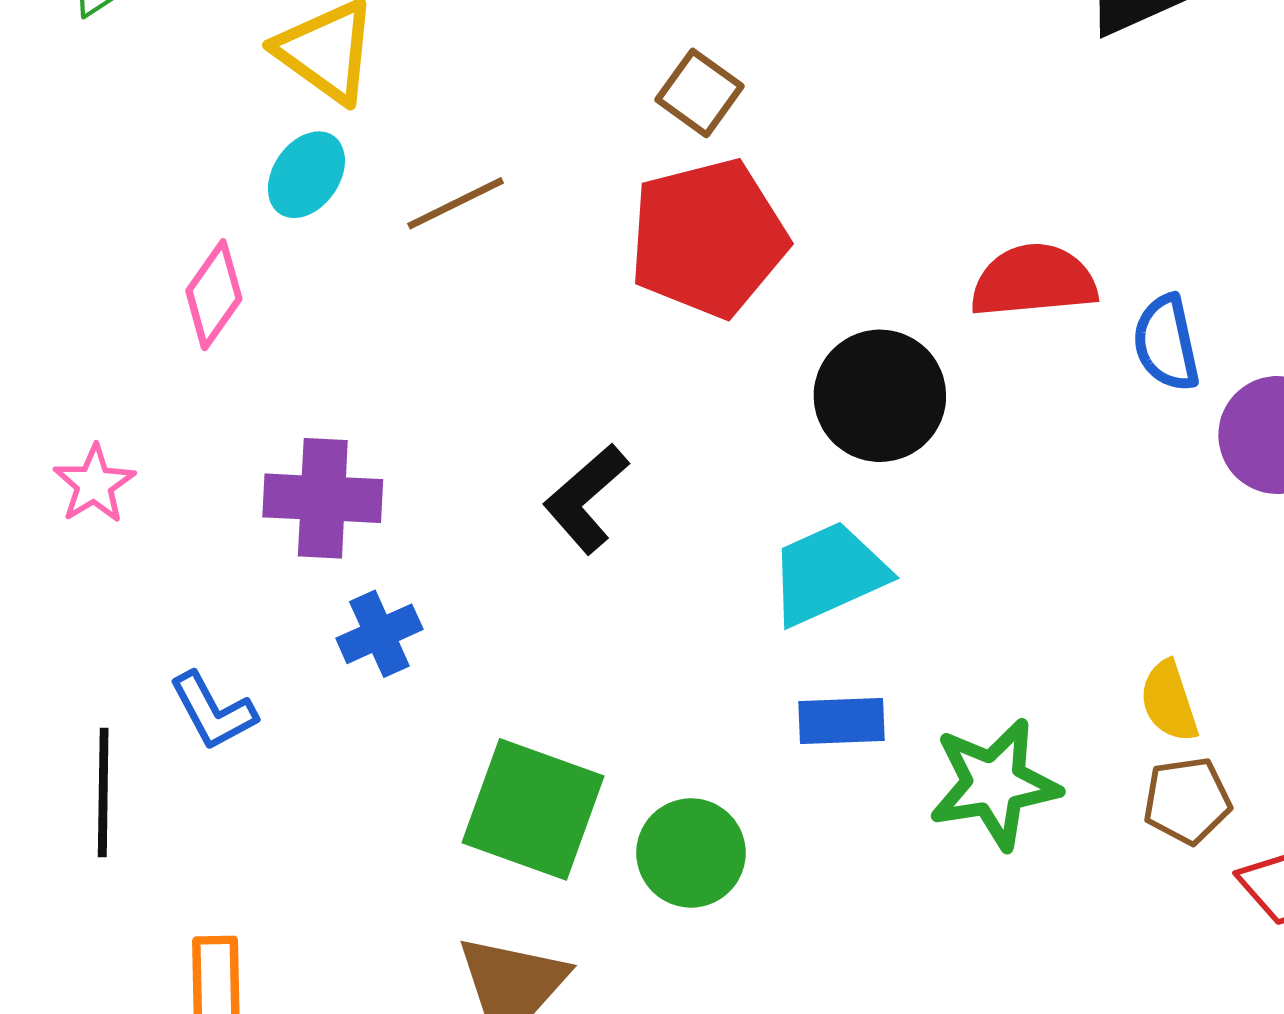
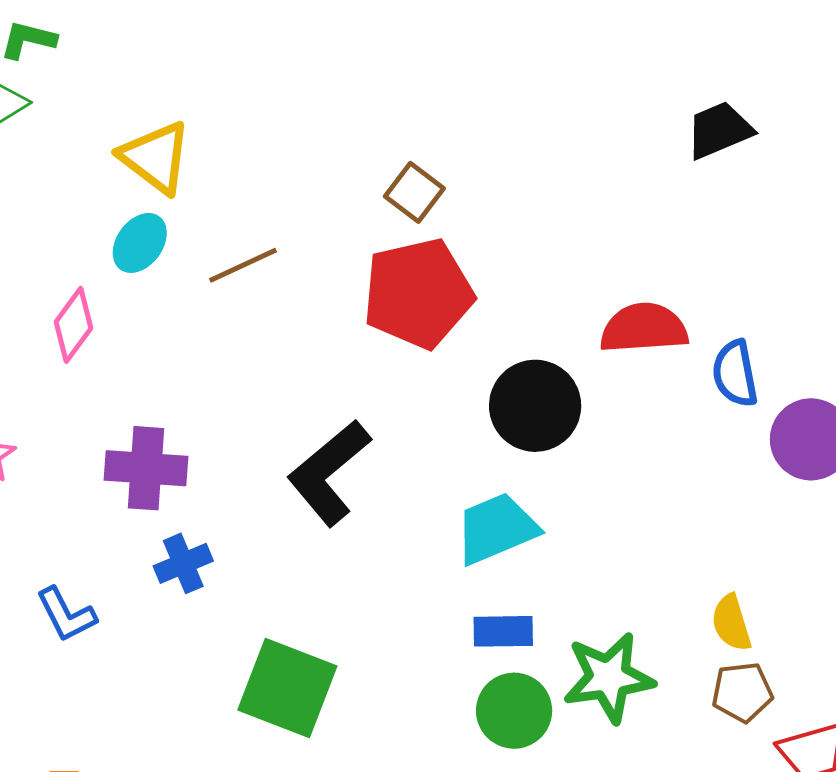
black L-shape: (586, 499) -> (329, 473), size x1.4
green circle: (691, 853) -> (514, 711), moved

